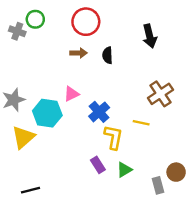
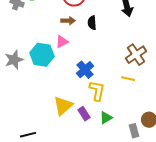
pink triangle: (71, 94) -> (62, 42), moved
cyan hexagon: (47, 113) -> (42, 55), moved
yellow line: (141, 123) -> (128, 79), moved
yellow triangle: (23, 137) -> (63, 106), moved

